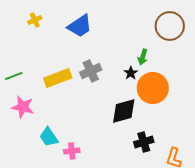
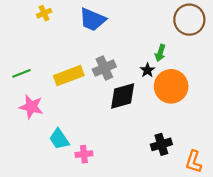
blue trapezoid: (80, 26) -> (93, 20), turned 56
black diamond: (124, 111) -> (123, 96), moved

